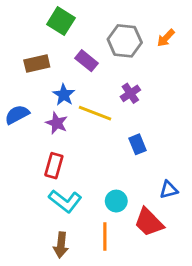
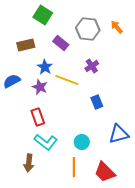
orange arrow: (166, 38) -> (117, 27), turned 96
red rectangle: (54, 166) -> (38, 117), turned -36
blue triangle: (169, 190) -> (119, 134), size x1.5
red trapezoid: (149, 222) -> (105, 172), moved
brown arrow: (61, 245) -> (29, 163), moved

